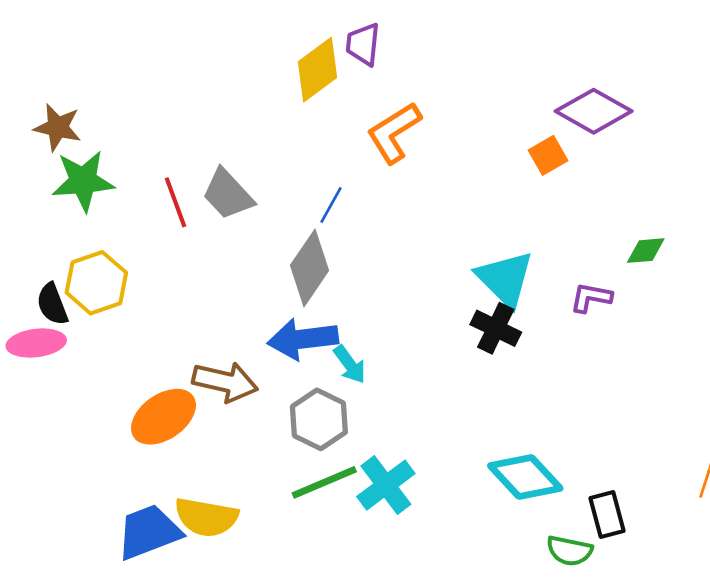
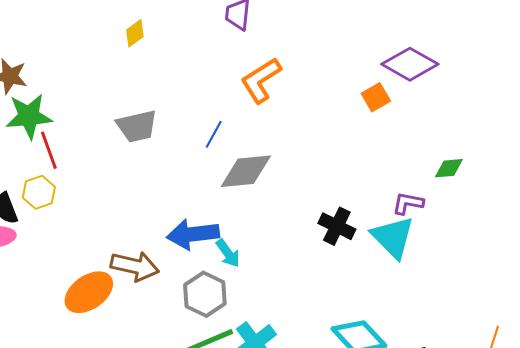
yellow diamond: (318, 70) -> (135, 33), moved, size x0.6
gray trapezoid: (228, 194) -> (137, 126), turned -60
red line: (176, 202) -> (49, 150), moved
gray diamond: (310, 268) -> (246, 171), moved, turned 50
cyan triangle: (505, 279) -> (393, 237), moved
yellow hexagon: (96, 283) -> (39, 192), size x0.7

